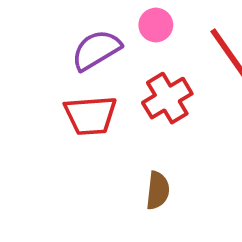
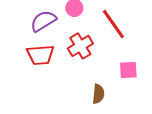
brown semicircle: (158, 190) -> (98, 94), moved

